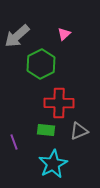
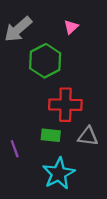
gray triangle: (79, 131) -> (88, 136), turned 30

